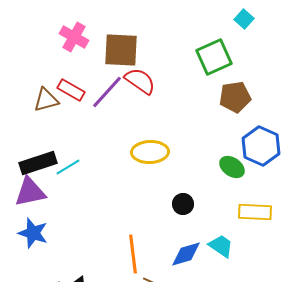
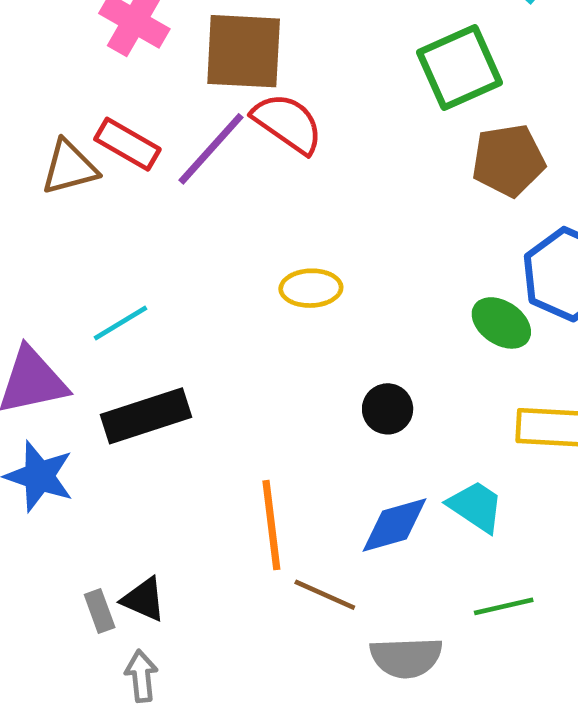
yellow ellipse: (150, 152) -> (311, 288), size x0.7
black rectangle: (38, 163) -> (146, 416), moved

